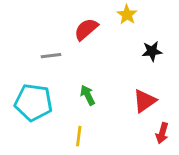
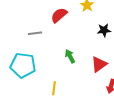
green arrow: (88, 95) -> (70, 56), moved

